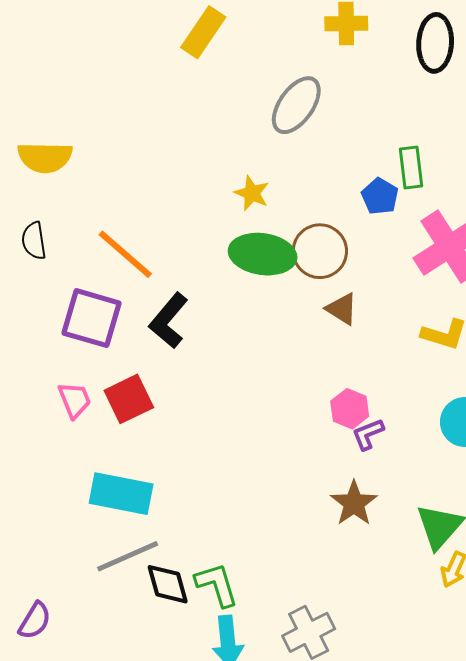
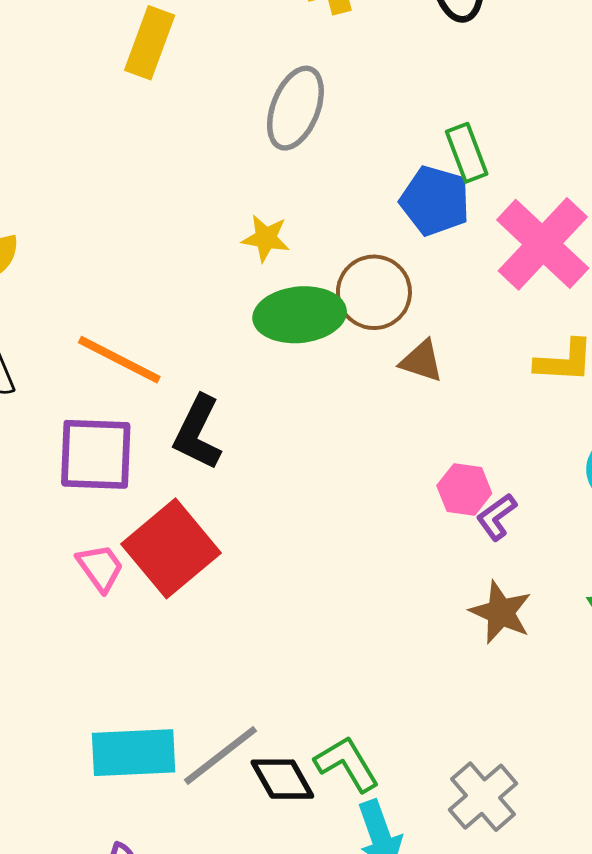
blue pentagon: (380, 196) -> (435, 201), size x1.4
red square: (129, 399) -> (171, 548), size x1.4
cyan rectangle: (121, 494) -> (134, 753), moved

